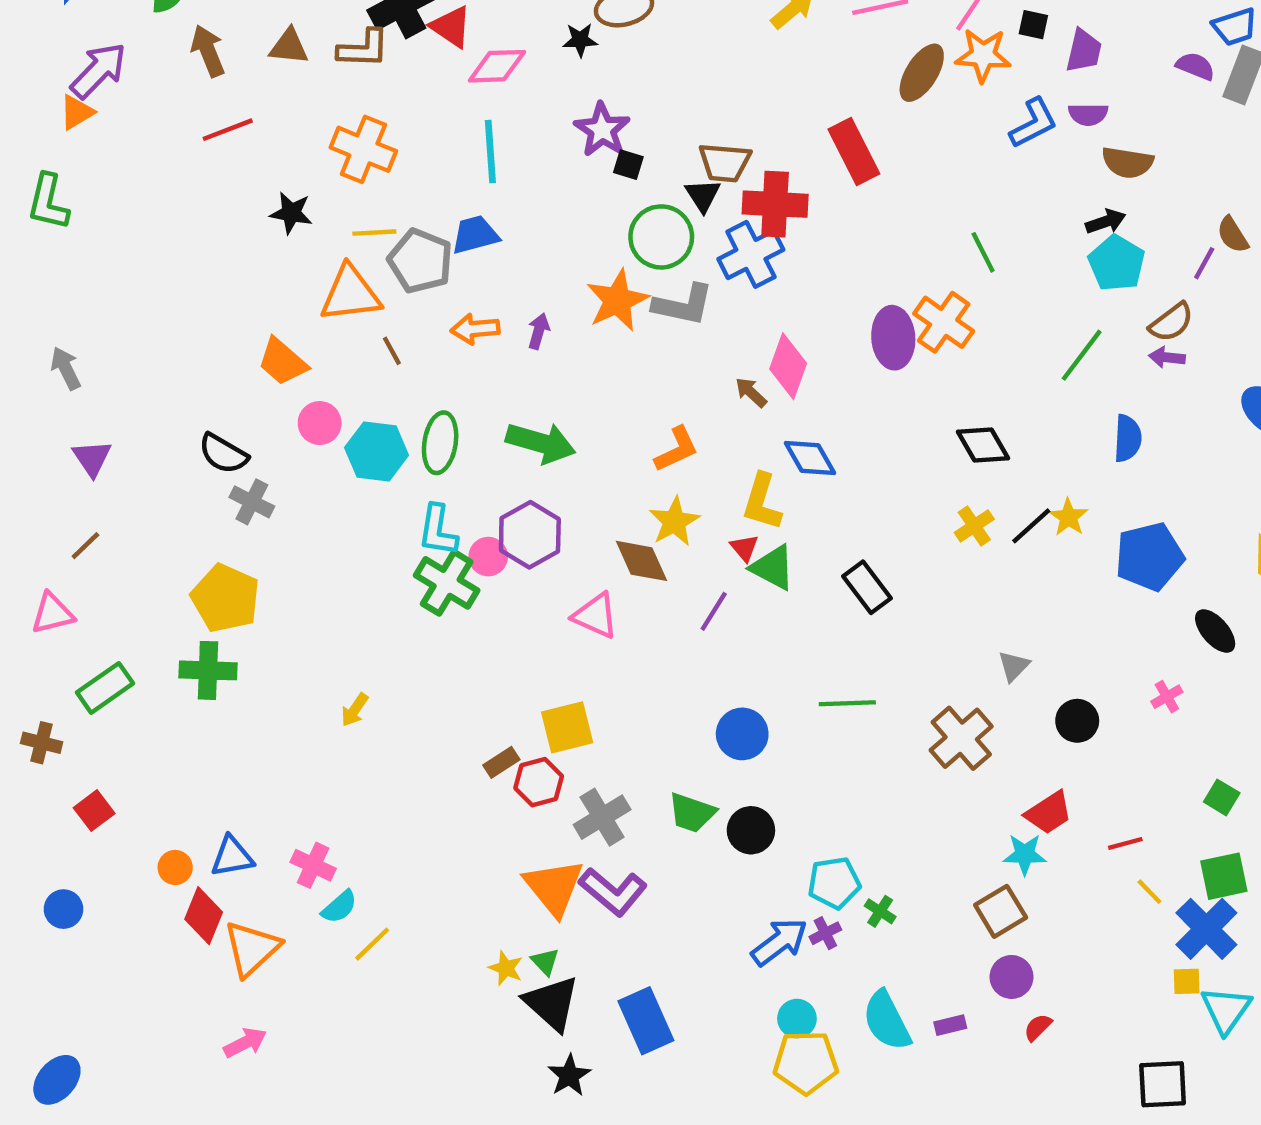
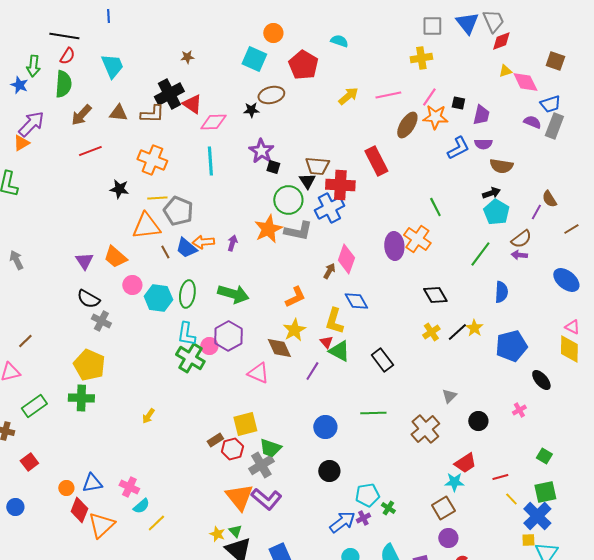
brown arrow: (208, 51) -> (81, 115), turned -115
blue trapezoid: (475, 235) -> (186, 248), moved, turned -125
brown arrow: (751, 392) -> (329, 271), turned 77
purple triangle: (92, 458) -> (84, 261), moved
green trapezoid: (692, 813) -> (270, 448), moved

